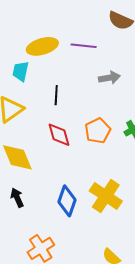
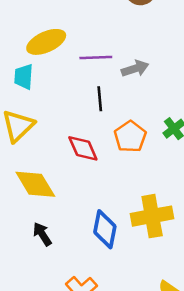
purple line: (84, 46) -> (96, 58), moved
black line: (56, 95) -> (100, 99), moved
yellow cross: (106, 196) -> (152, 216), turned -36

